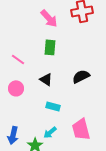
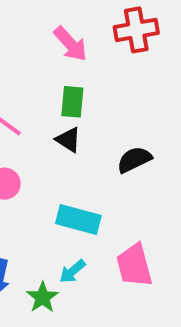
black triangle: (46, 79) -> (68, 140), moved
cyan rectangle: (53, 106) -> (78, 220), size x1.5

